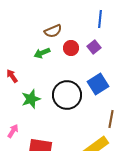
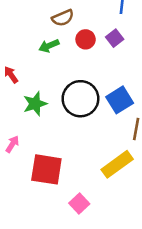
blue square: (98, 84) -> (120, 100), moved

